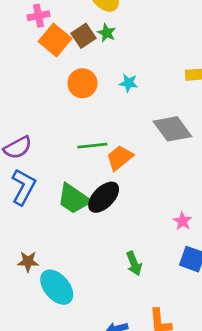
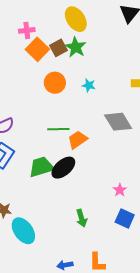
green star: (107, 33) -> (76, 47), size x1.5
green trapezoid: (74, 199) -> (41, 167), turned 124

